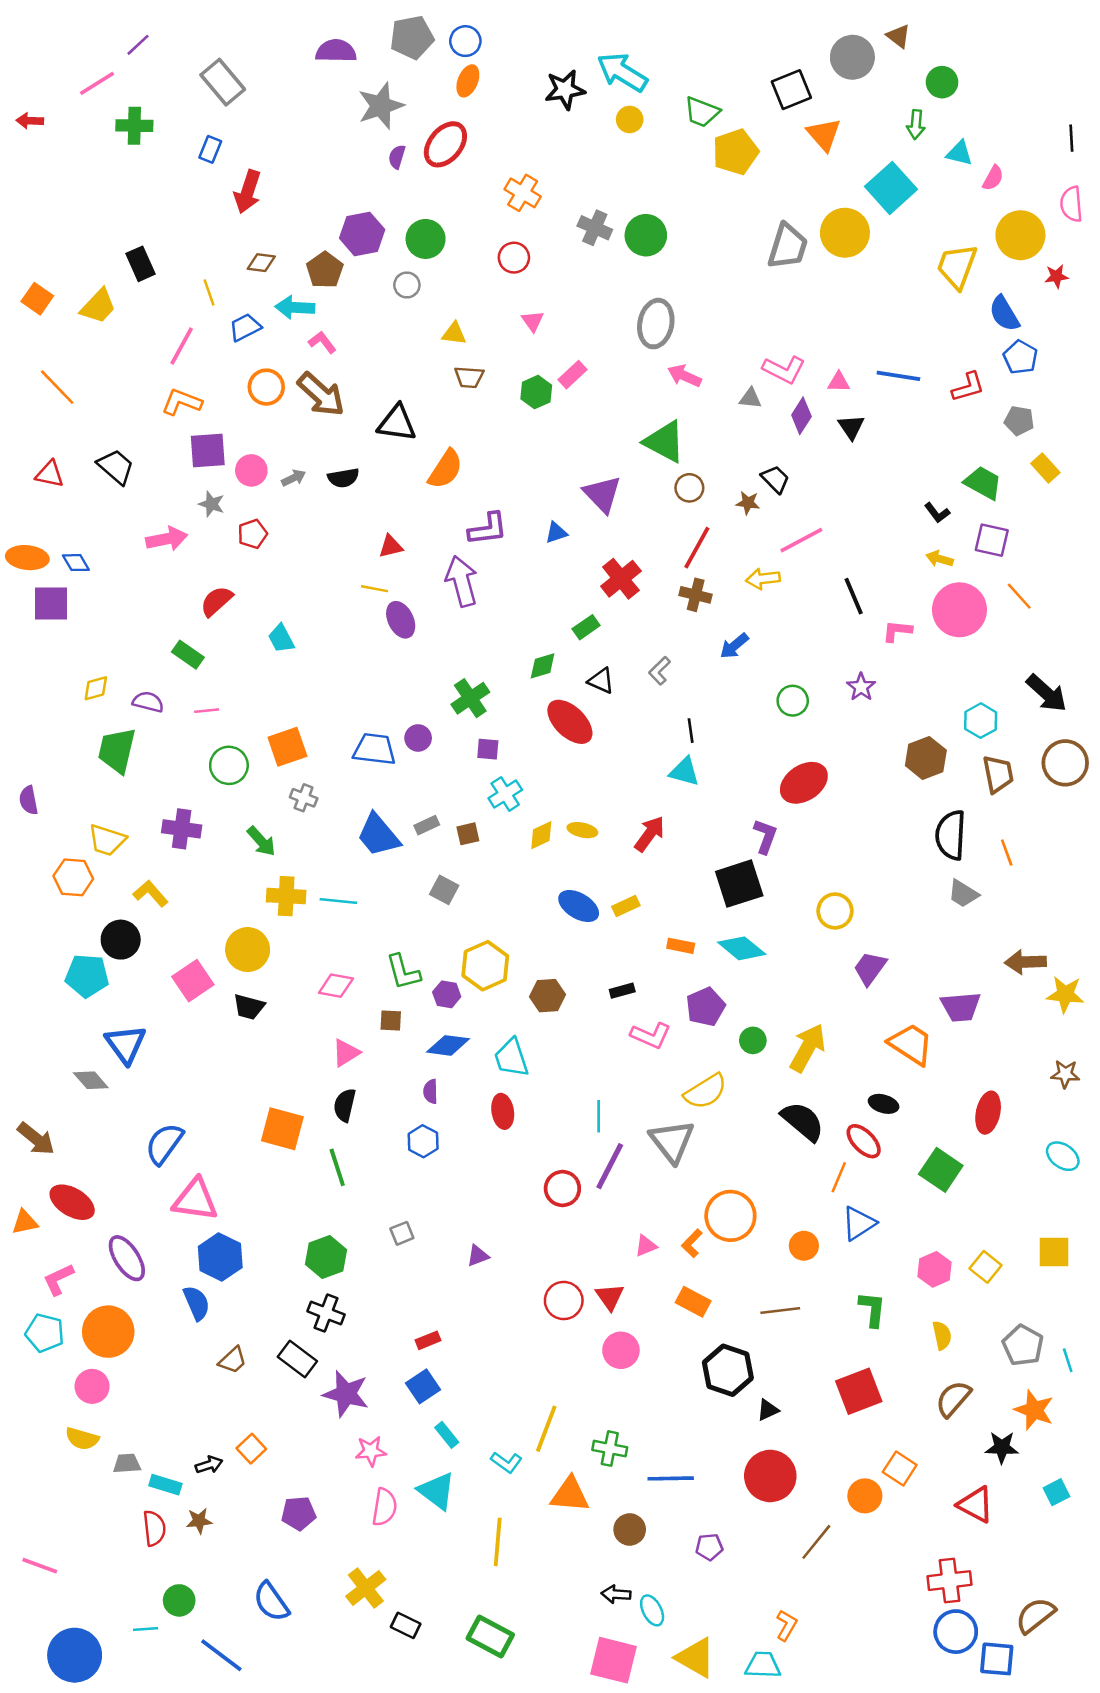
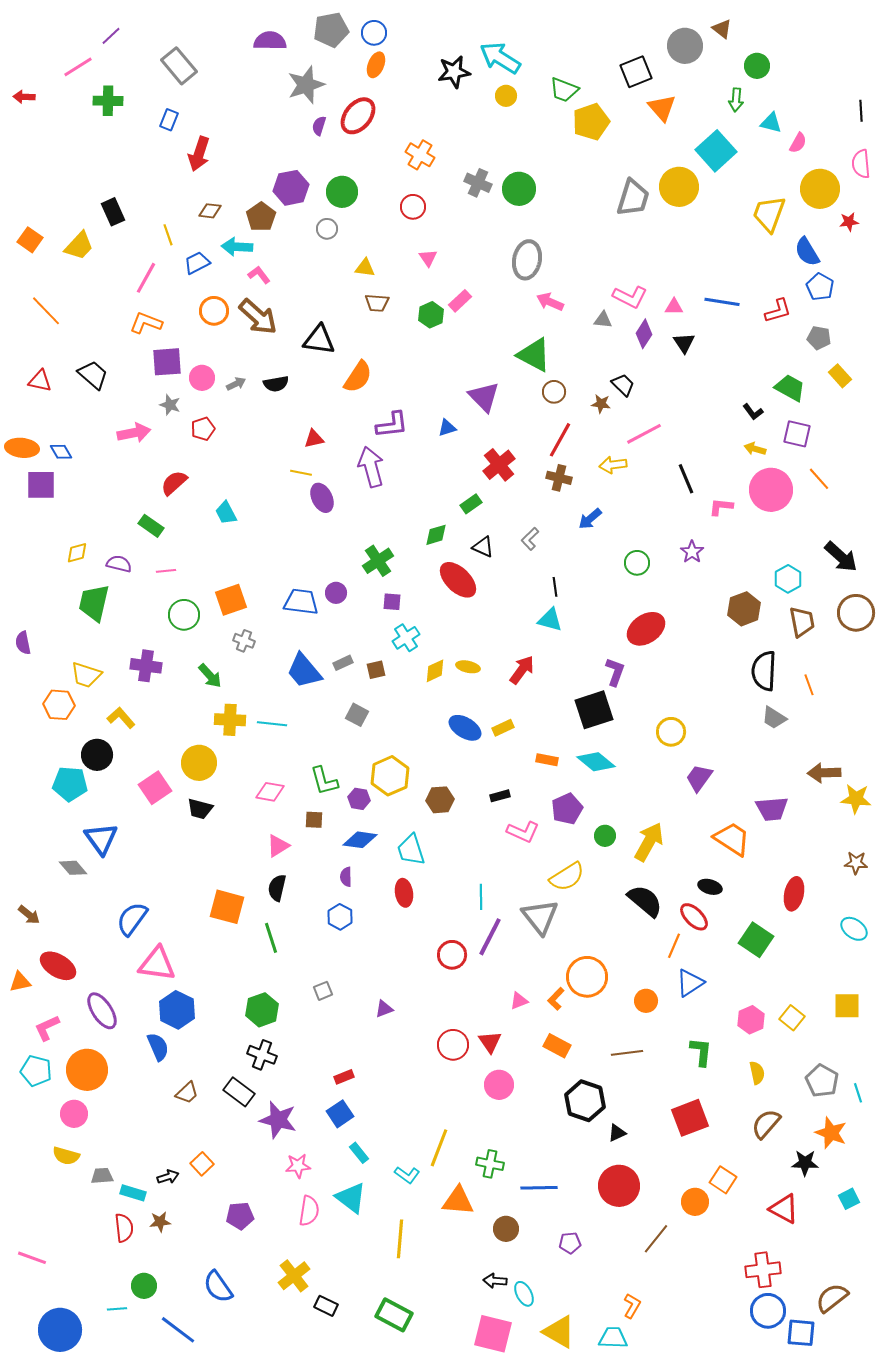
brown arrow: (36, 1139) -> (29, 915), size x0.7

